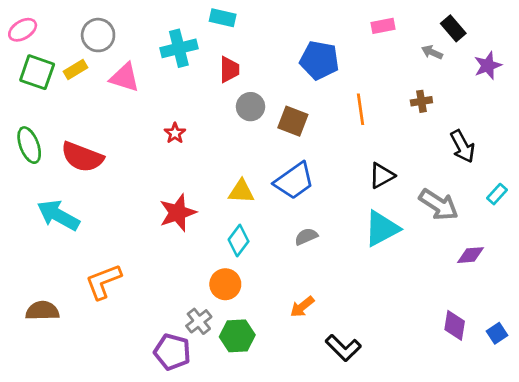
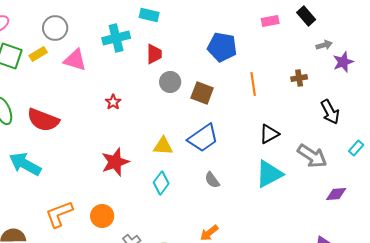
black rectangle: (453, 28) -> (306, 16), moved
gray arrow: (432, 52) -> (324, 45), moved, turned 140
purple star: (488, 66) -> (343, 62), moved
gray semicircle: (306, 237) -> (212, 180), turned -102
orange circle: (225, 284) -> (102, 216), moved

